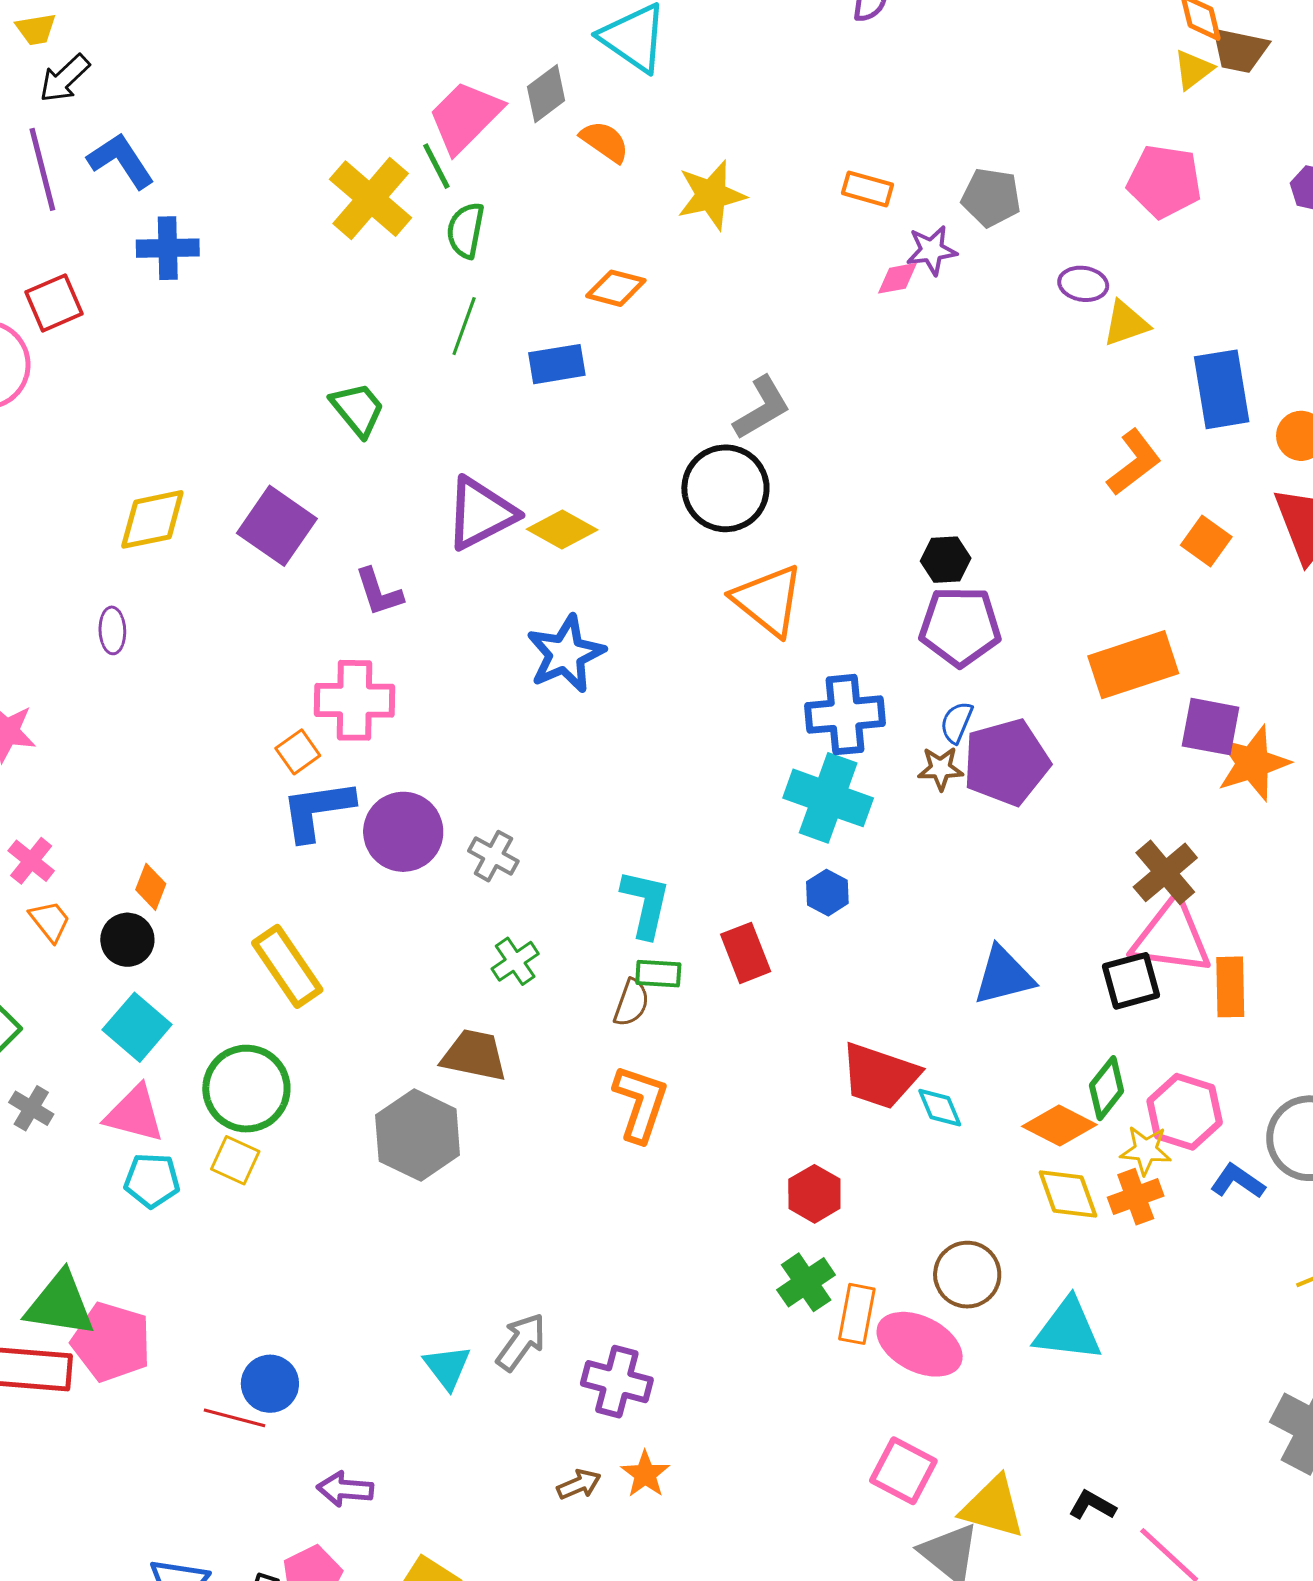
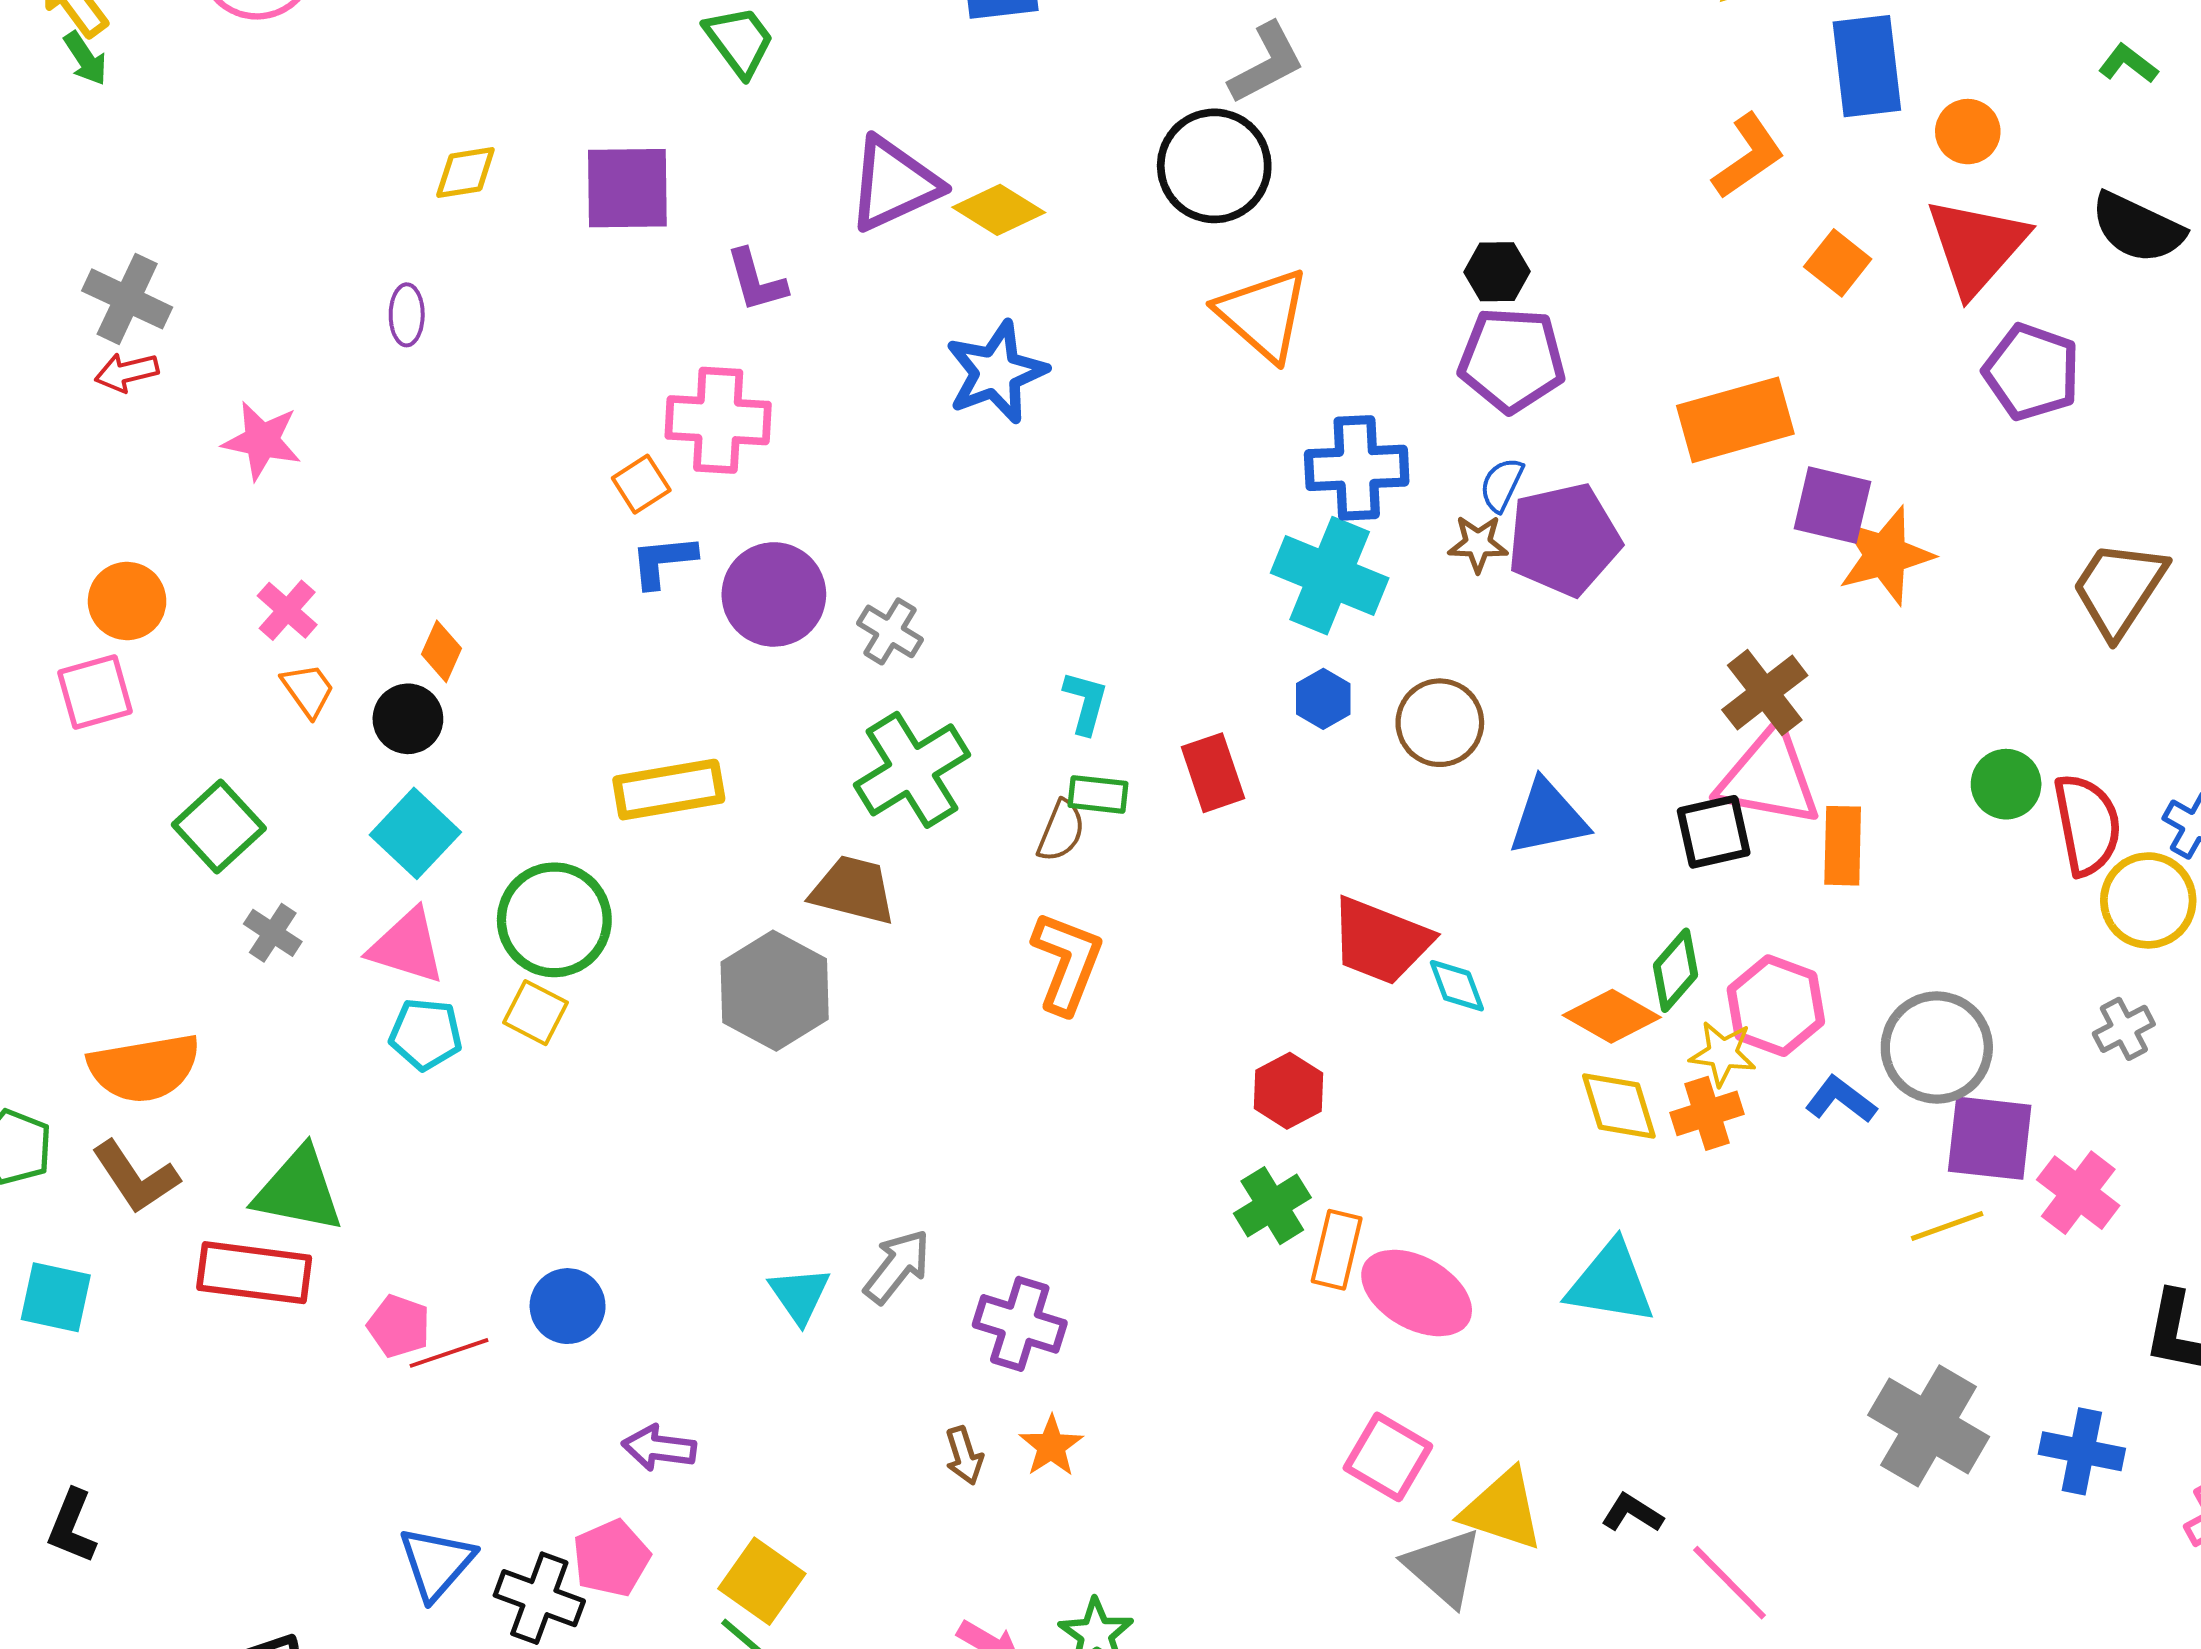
yellow diamond: (152, 519) -> (465, 172), size x0.7
purple square: (277, 526) -> (627, 188), turned -38
blue L-shape: (317, 810) -> (663, 561), size x0.7
cyan L-shape: (646, 904) -> (1085, 702), size x0.7
green cross: (515, 961) -> (912, 770), size x1.8
yellow rectangle: (287, 966) -> (669, 790), moved, turned -68
brown circle: (967, 1275) -> (1440, 723), moved
pink pentagon: (111, 1342) -> (399, 1326), moved, size x0.6
red line: (235, 1418) -> (449, 1353), moved, turned -36
brown arrow: (579, 1484) -> (964, 1456), turned 93

